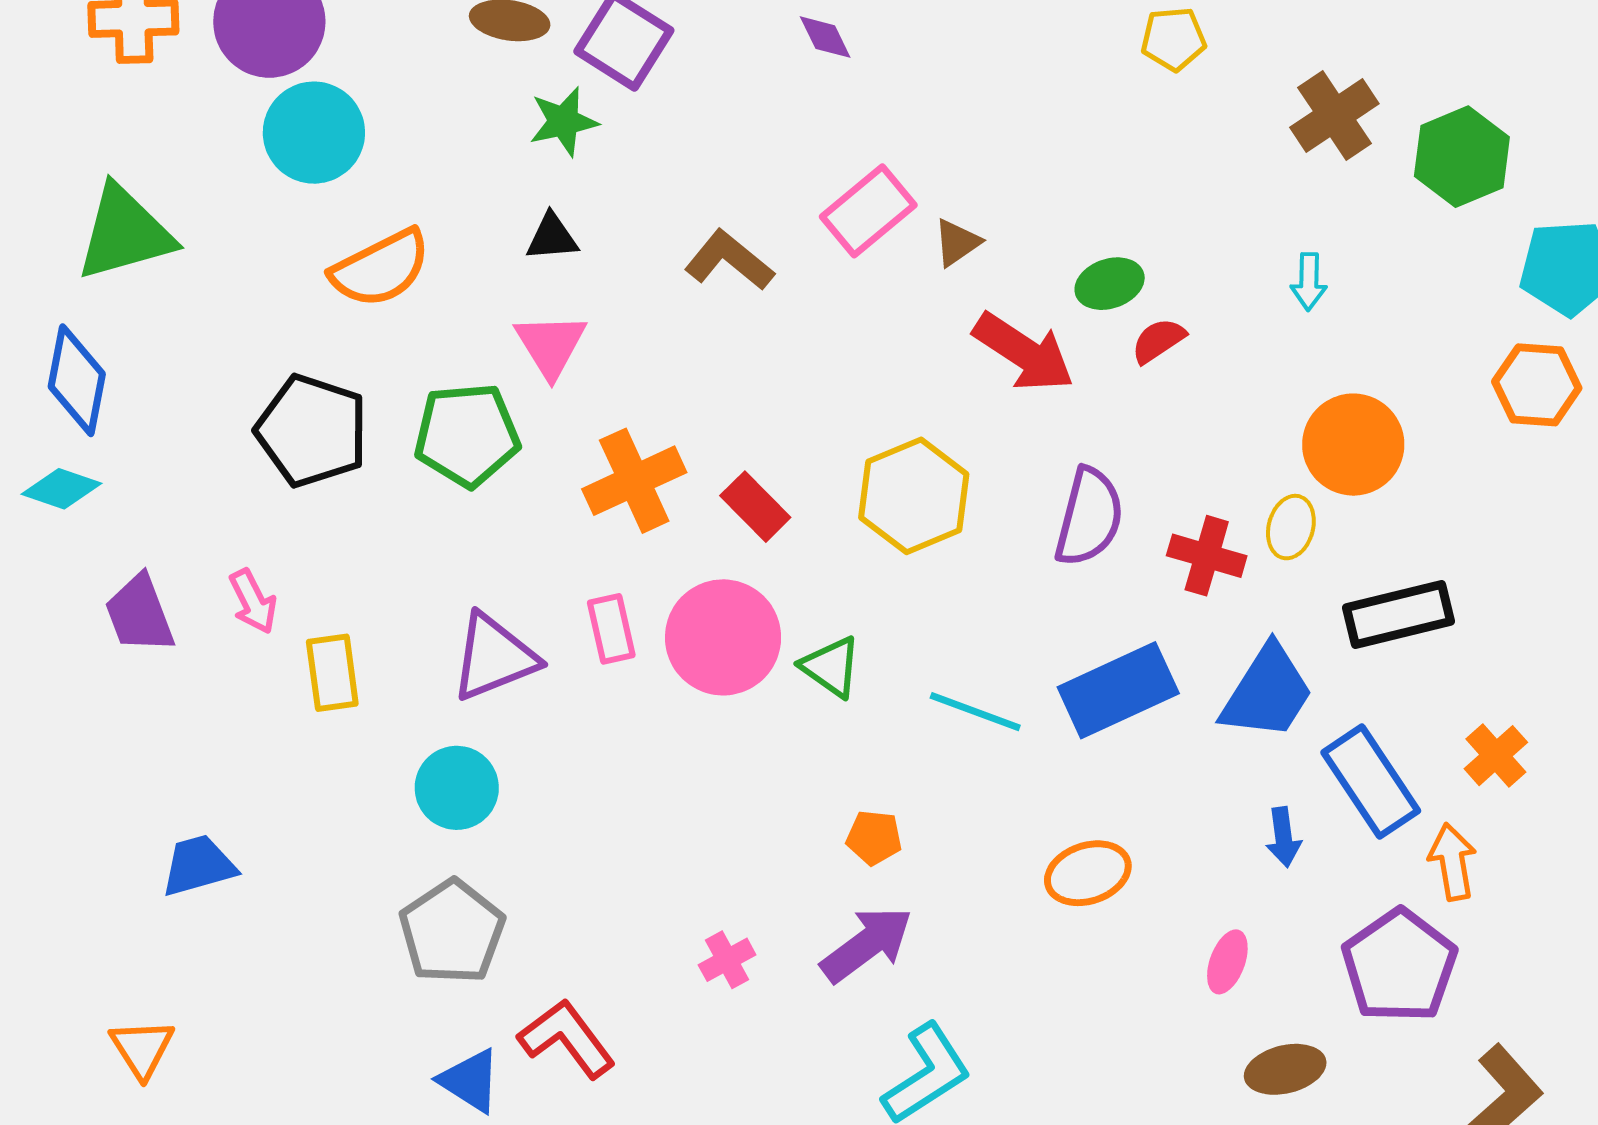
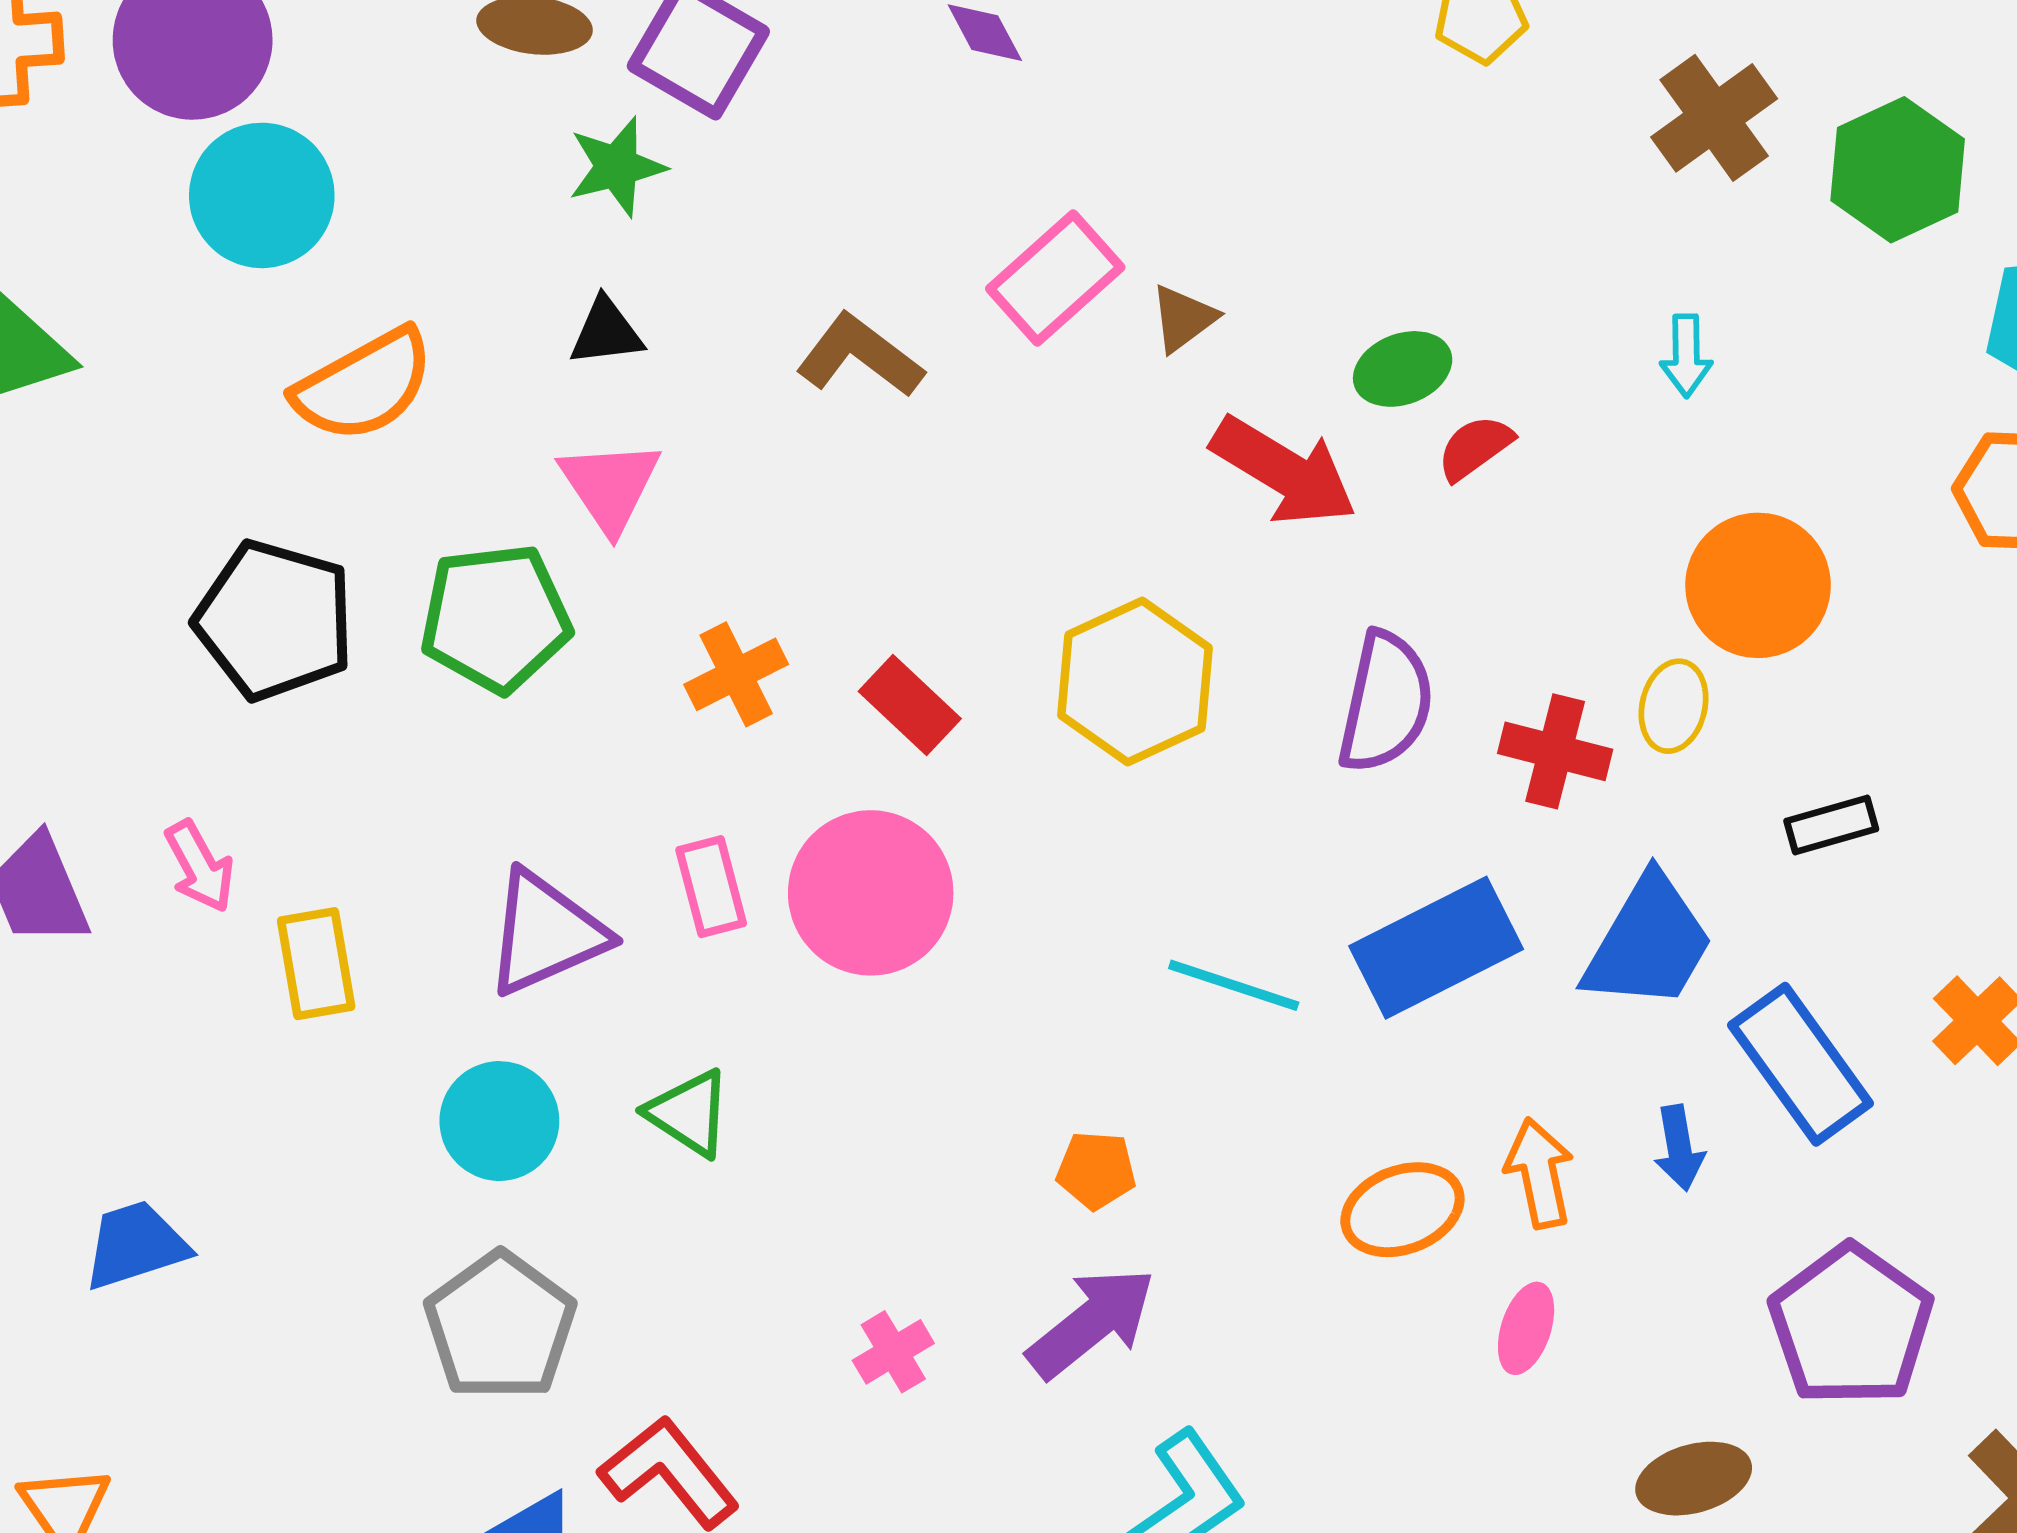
orange cross: (634, 481) -> (736, 674), size x0.7
black rectangle: (1398, 614) -> (1831, 825), size x0.6
green triangle: (831, 667) -> (689, 1113), moved
orange arrow: (1453, 862) -> (1539, 1173), moved
pink ellipse: (1227, 962) -> (1526, 1328), moved

